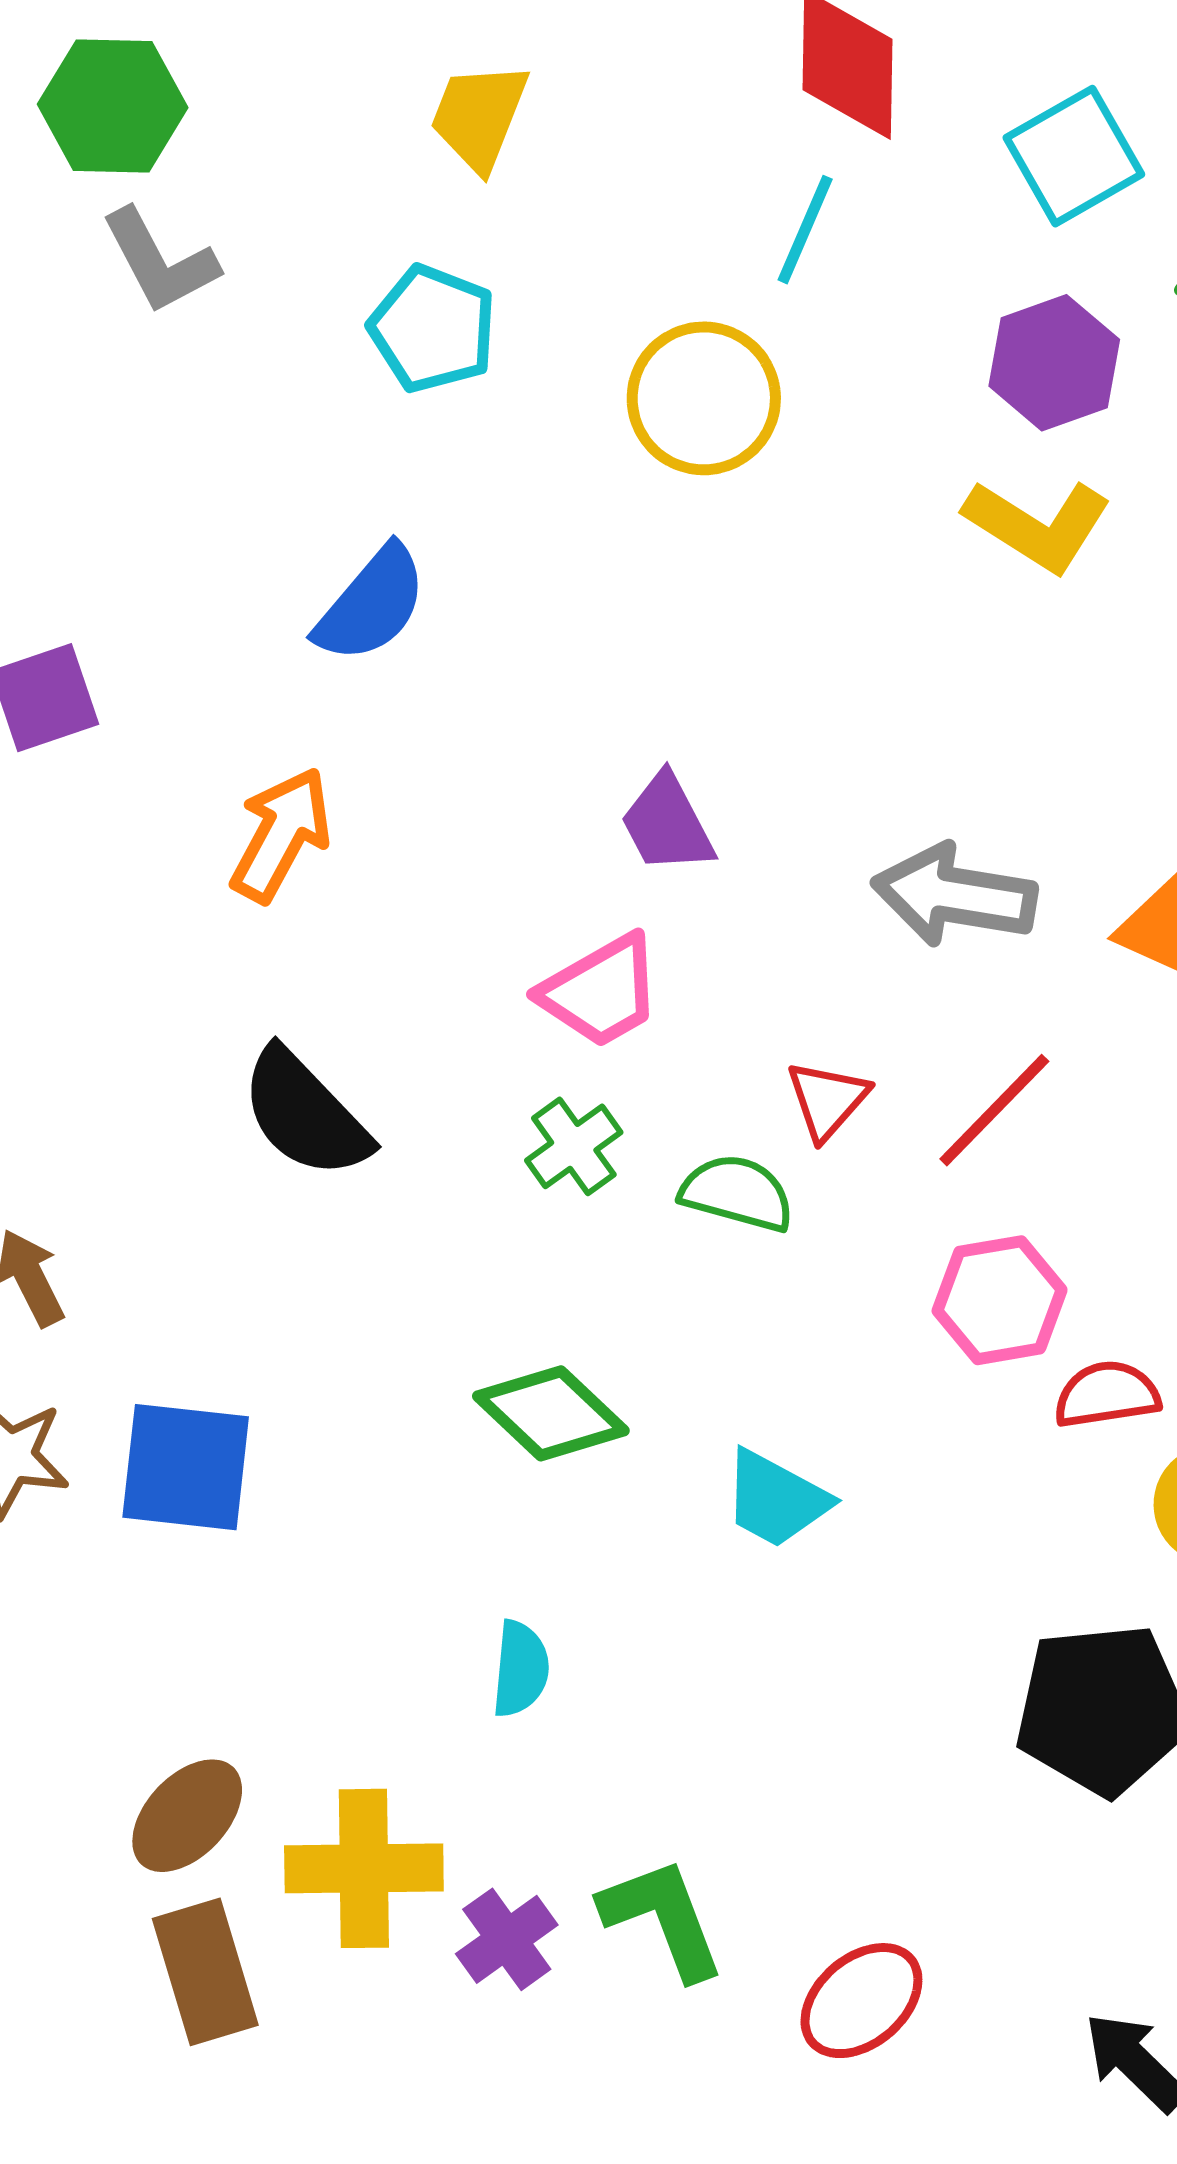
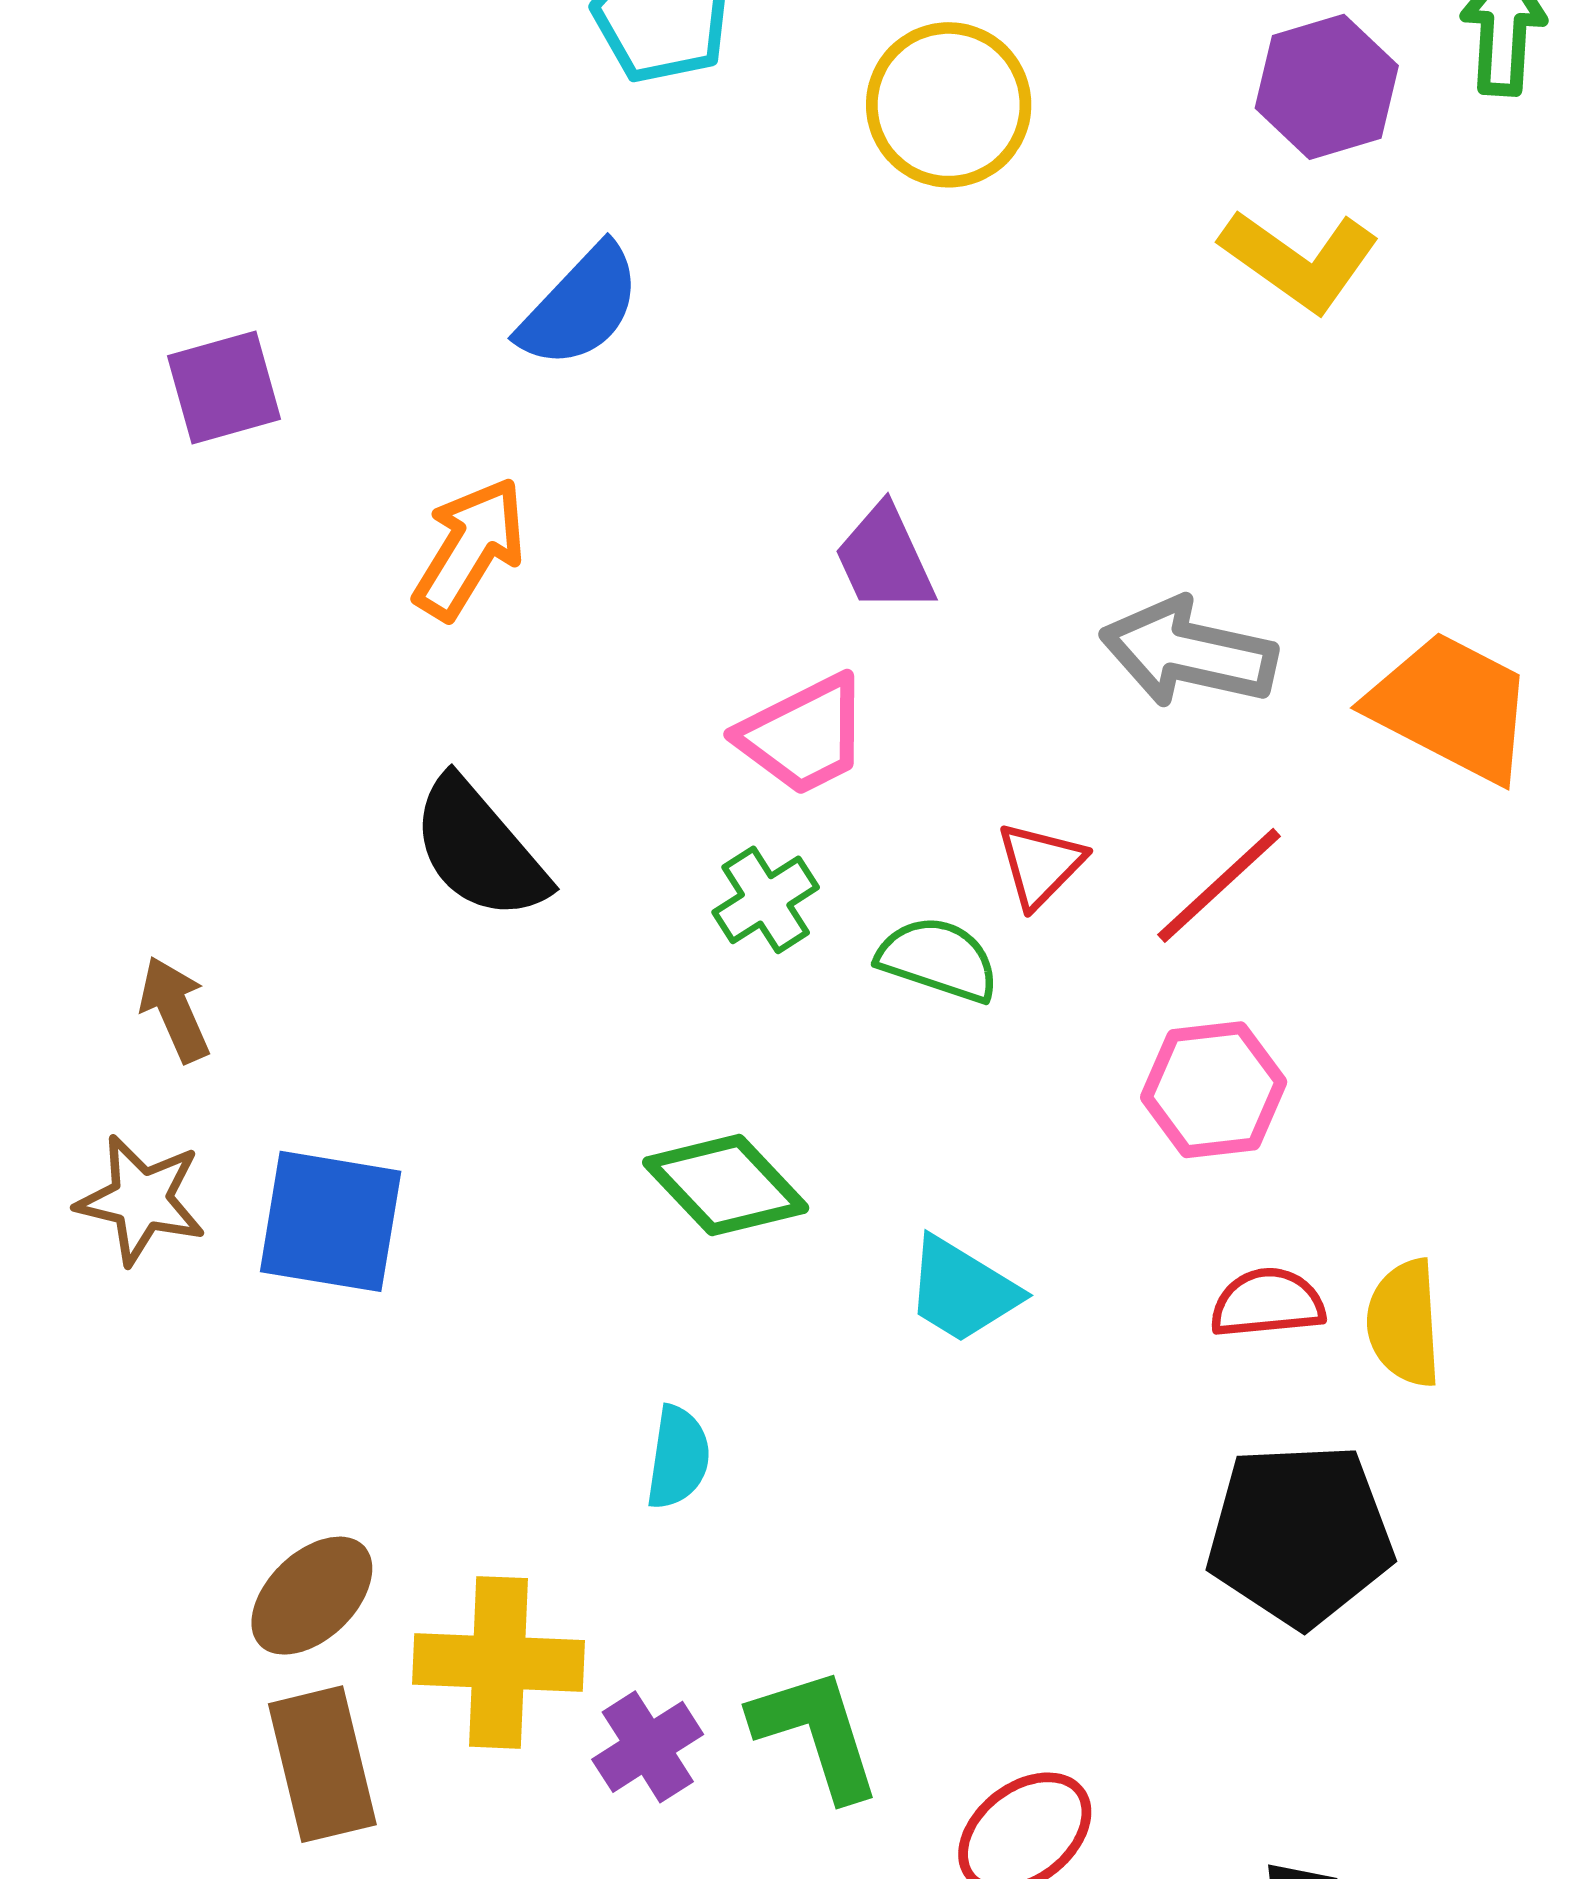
red semicircle: (1107, 1394) -> (1267, 1303), moved

